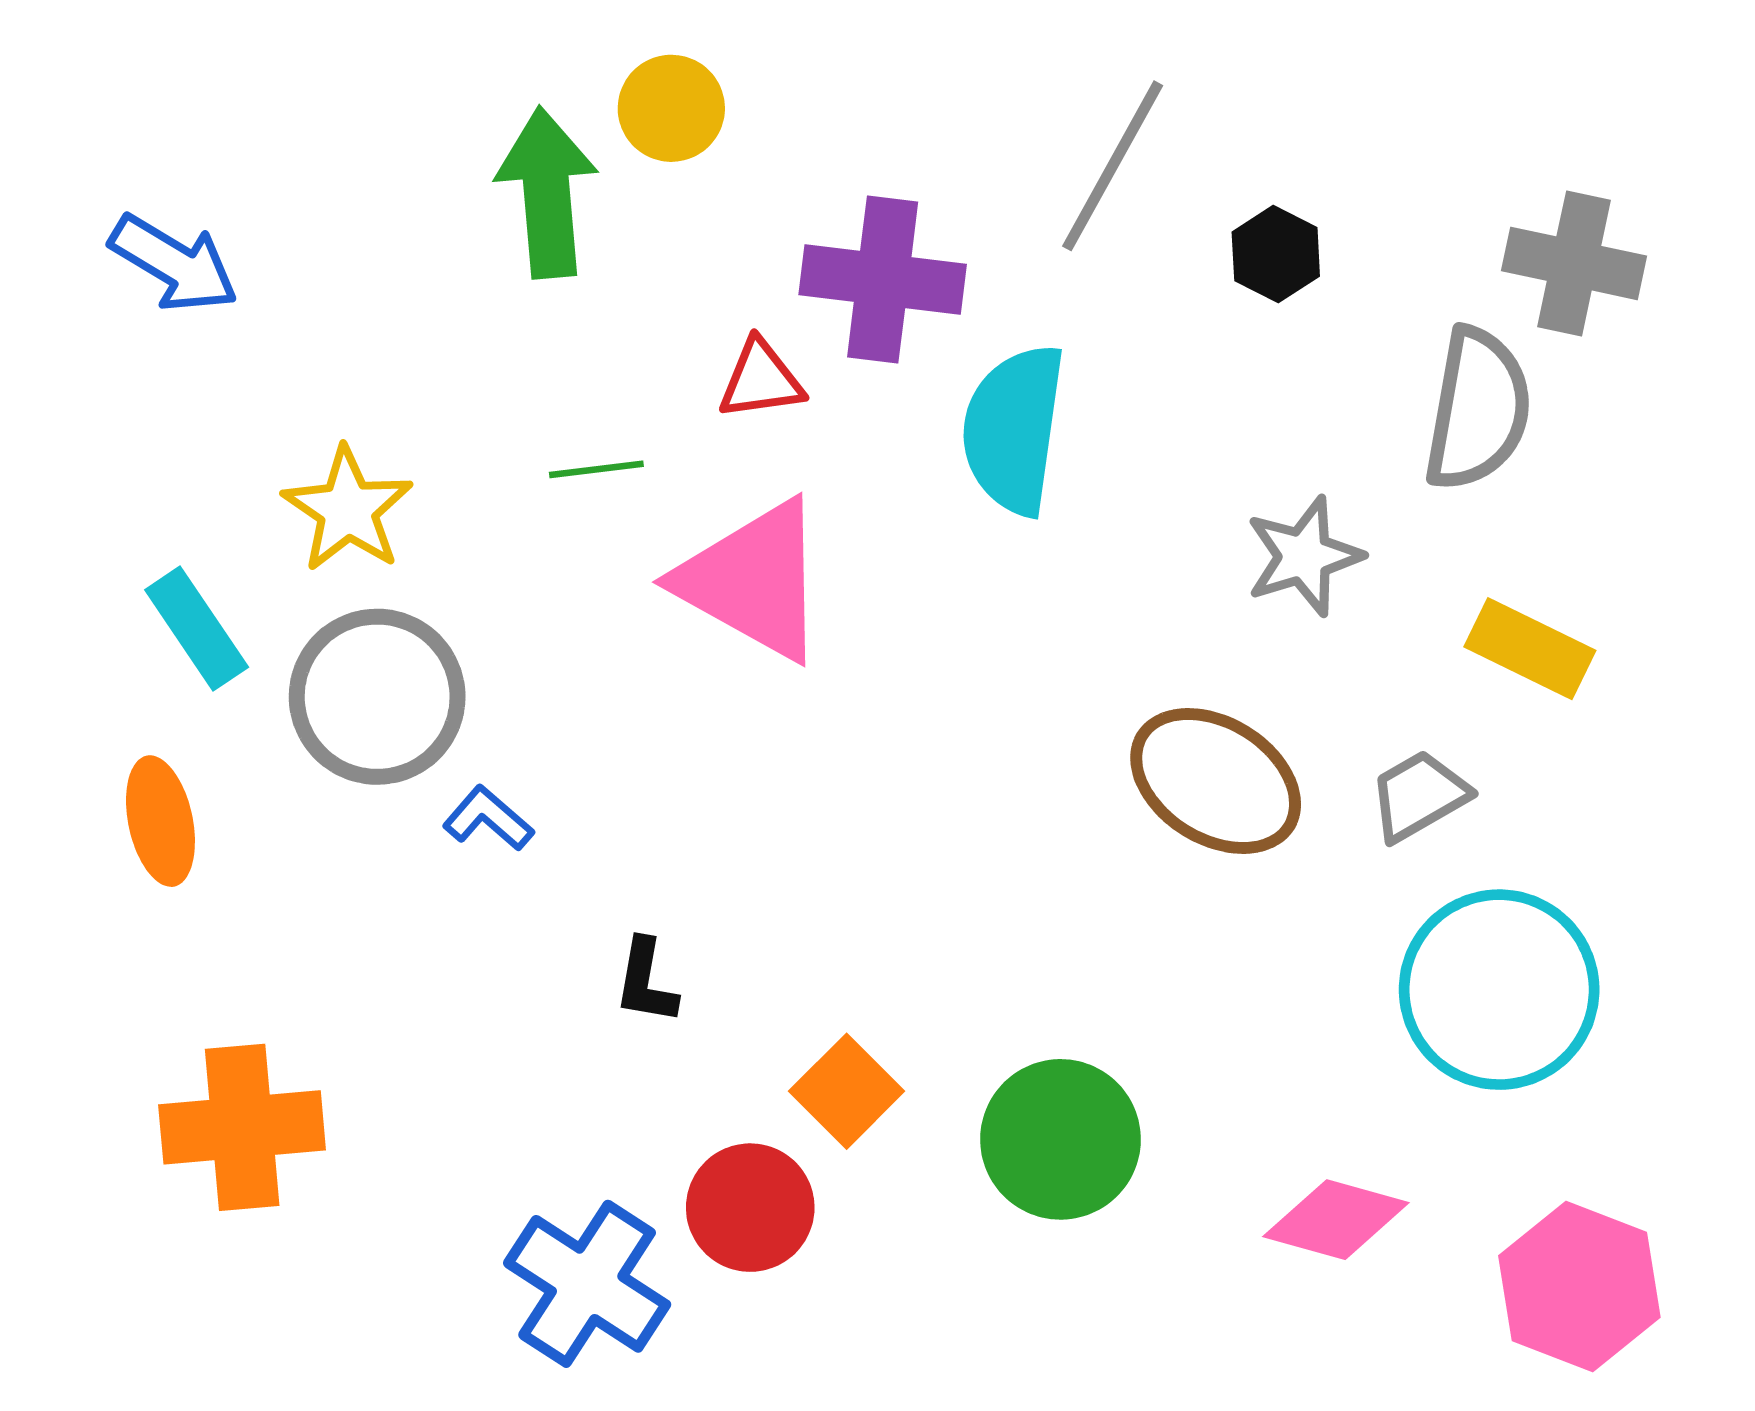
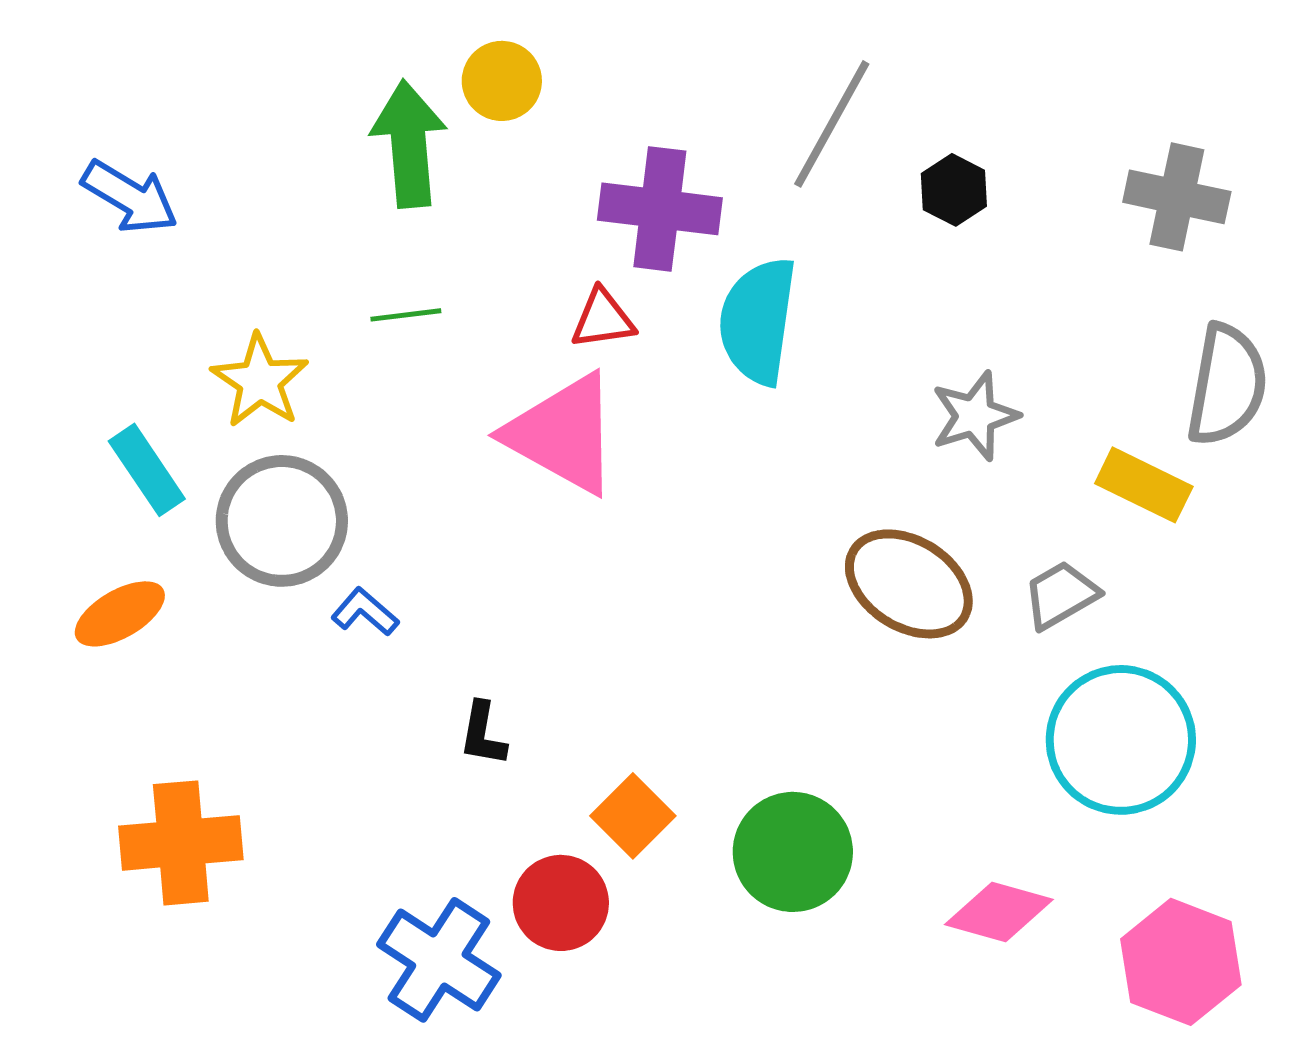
red triangle: (761, 380) -> (603, 319), moved
gray semicircle: (1478, 409) -> (1227, 385), moved
green line: (596, 469) -> (406, 315), moved
orange ellipse: (160, 821) -> (120, 614), turned 72

